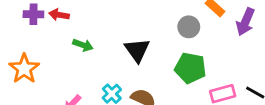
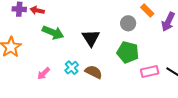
green arrow: (83, 45) -> (53, 33), size x1.5

